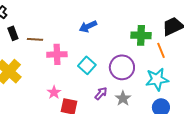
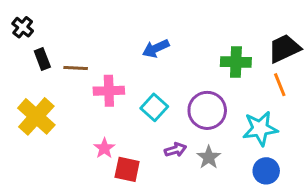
orange line: (161, 50) -> (280, 85), moved
purple arrow: (101, 93) -> (175, 150), turned 32

